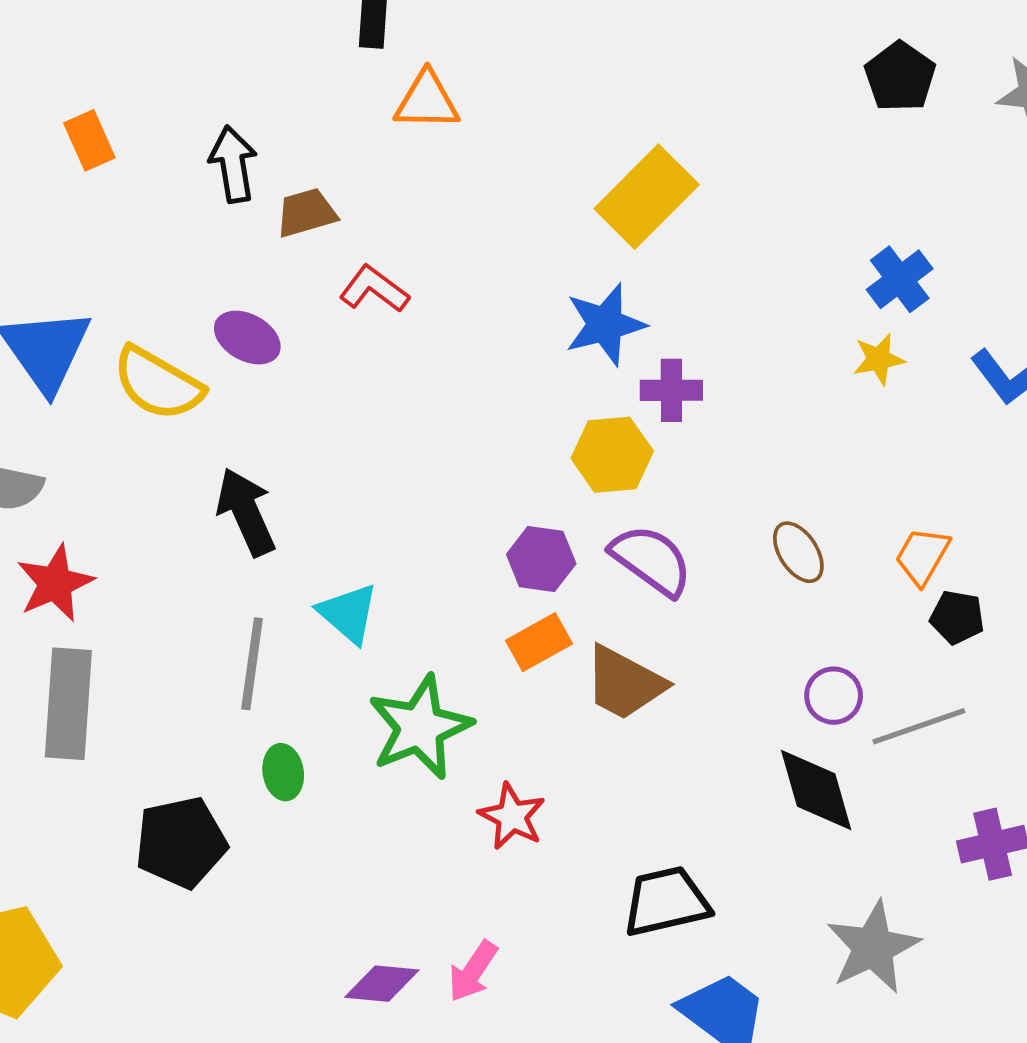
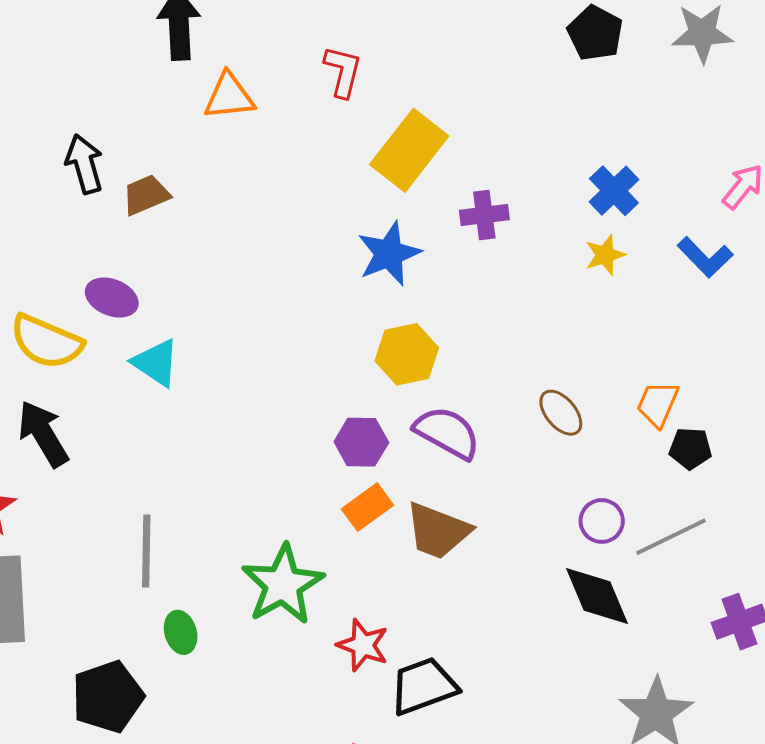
red L-shape: (374, 289) -> (343, 71), moved, turned 74
purple cross: (671, 390) -> (484, 215), moved
black arrow: (246, 512) -> (43, 434), moved
cyan triangle: (348, 613) -> (156, 363), moved
black trapezoid: (666, 901) -> (424, 686), moved

